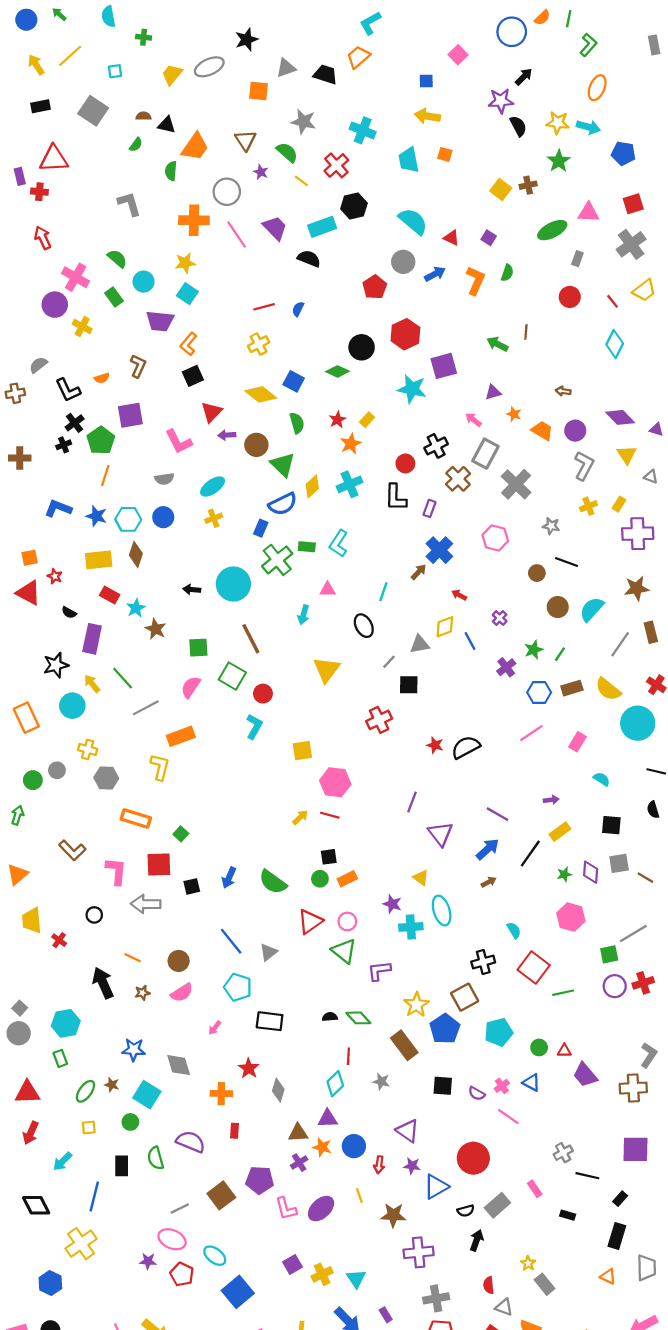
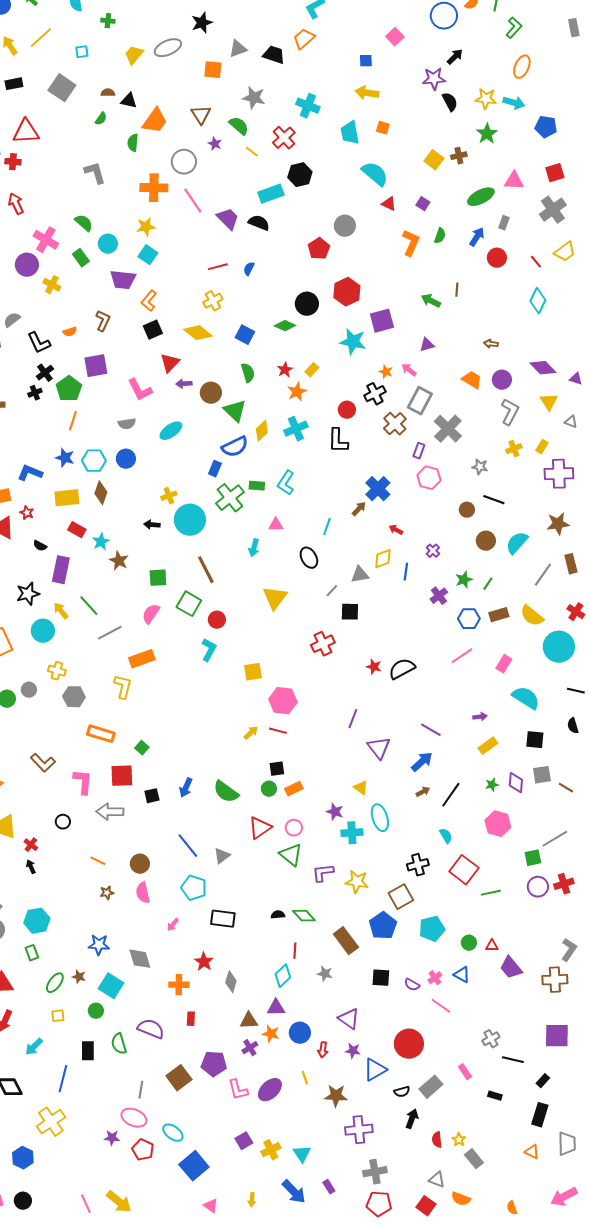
cyan semicircle: (413, 221) -> (375, 174), moved
purple trapezoid: (275, 228) -> (228, 219), moved
blue arrow: (435, 274) -> (477, 237), moved, turned -30
yellow diamond: (261, 394) -> (198, 333), moved
orange star: (514, 414) -> (386, 372), moved
blue L-shape: (58, 508) -> (30, 473), moved
purple rectangle: (430, 508) -> (419, 451), moved
yellow cross: (214, 518) -> (169, 496), moved
blue line: (470, 641) -> (406, 572), turned 36
cyan semicircle: (602, 779) -> (526, 698), size x1.8
black line: (530, 854) -> (451, 795), moved
black arrow: (103, 983) -> (31, 867), moved, size x0.5
pink semicircle: (182, 993) -> (143, 893), turned 110
yellow star: (416, 1005) -> (357, 882), moved, turned -30
gray line: (180, 1209) -> (141, 1090), turned -54
red semicircle: (489, 1285) -> (437, 1140), moved

